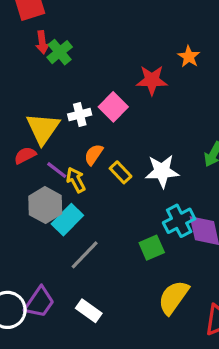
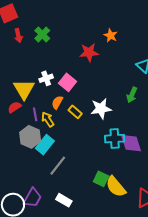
green cross: (60, 52) -> (42, 34), moved
pink square: (113, 107) -> (68, 82), moved
purple line: (57, 170) -> (35, 114), turned 48
cyan cross: (179, 221) -> (115, 139), turned 30
green square: (152, 248) -> (101, 179), moved, turned -35
yellow semicircle: (173, 297) -> (116, 187), turned -70

